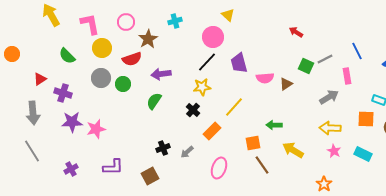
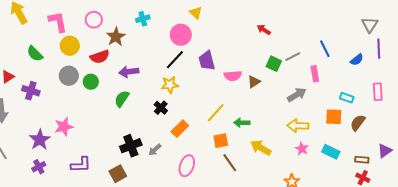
yellow line: (234, 107) -> (216, 113), moved
purple star: (72, 122) -> (40, 140), moved, turned -30
black cross: (163, 148) -> (131, 146), size x1.5

